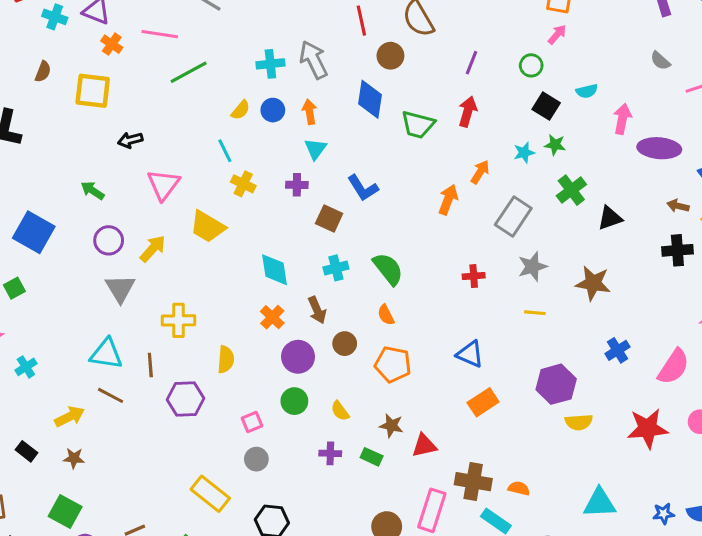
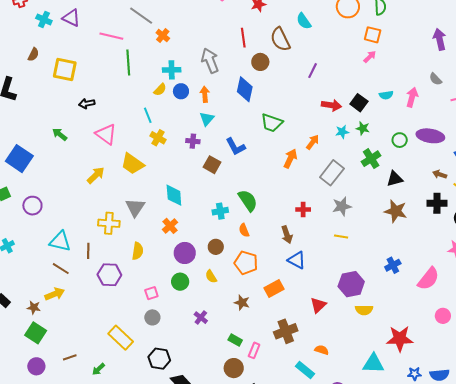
orange cross: (112, 44) -> (163, 36), moved
cyan cross: (270, 64) -> (172, 70), moved
green circle: (531, 65) -> (400, 140), moved
green line: (189, 72) -> (128, 62), turned -70
red arrow: (468, 112) -> (331, 105), moved, turned 78
pink arrow: (622, 119) -> (412, 97), moved
green trapezoid: (418, 125) -> (272, 123), moved
pink triangle: (163, 185) -> (106, 134), turned -35
purple circle: (109, 240) -> (32, 206), moved
cyan cross: (336, 268) -> (220, 211), moved
brown star: (593, 283) -> (396, 211), moved
gray triangle: (120, 288) -> (135, 207), moved
brown arrow: (317, 310) -> (287, 235), moved
orange rectangle: (483, 402) -> (274, 288), moved
yellow semicircle: (340, 411) -> (211, 276), moved
yellow arrow: (70, 417) -> (55, 294), moved
red star: (648, 428) -> (400, 339), moved
red triangle: (424, 446) -> (318, 305), moved, turned -36
purple cross: (330, 453) -> (201, 318), turned 32
green rectangle: (372, 457) -> (235, 340), moved
brown cross: (473, 482) -> (286, 331), moved, turned -35
pink rectangle: (432, 510) -> (254, 350), moved, size x0.6
green square: (65, 511) -> (36, 333), moved

